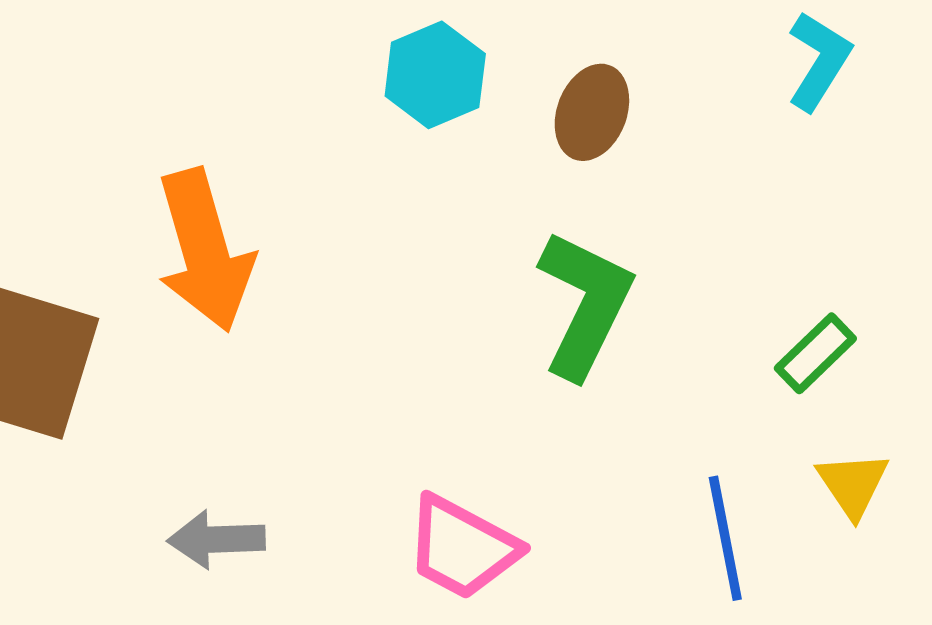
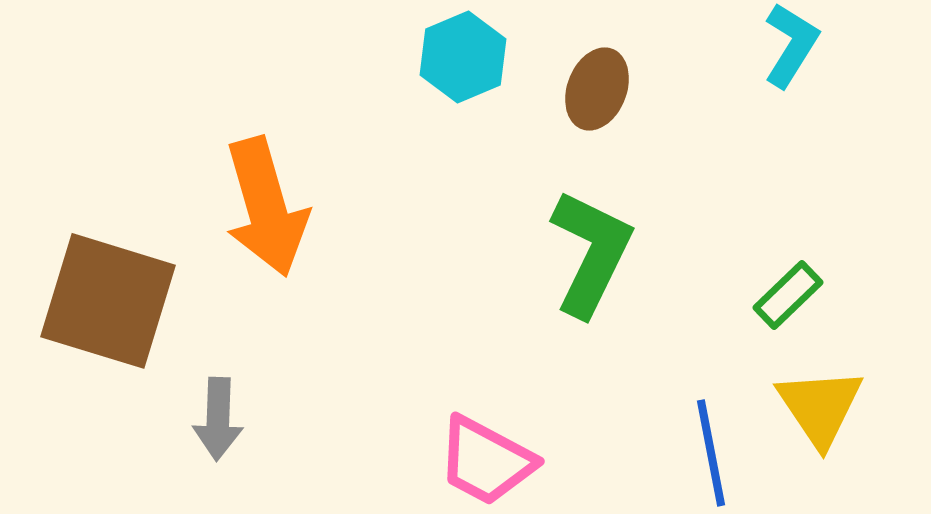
yellow triangle: (853, 484) -> (820, 407), size x1.4
gray arrow: (216, 539) -> (218, 419), moved, turned -86

